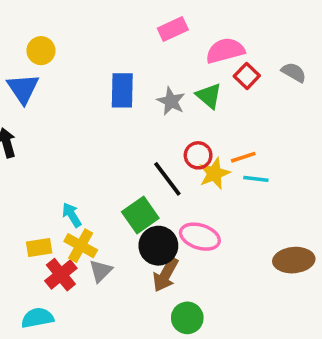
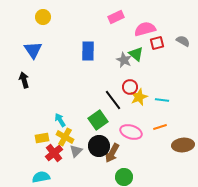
yellow circle: (41, 51) -> (43, 17), moved
red square: (247, 76) -> (157, 43), turned 32
gray star: (171, 101) -> (124, 60), moved
orange line: (243, 157) -> (160, 127), moved
black circle: (158, 246) -> (99, 146), moved

